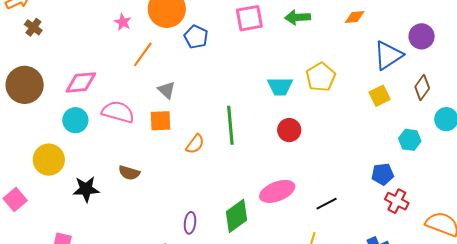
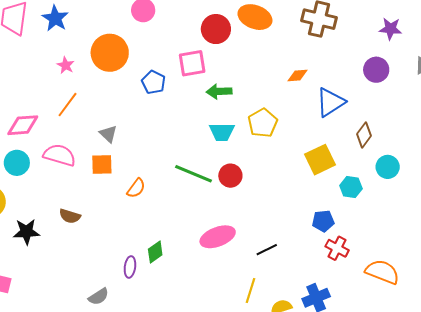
green arrow: (297, 17) -> (219, 91), moved
orange diamond: (355, 17) -> (298, 76), moved
purple circle: (422, 36) -> (376, 70), moved
blue pentagon: (196, 37) -> (154, 82), moved
orange line: (143, 54) -> (68, 105), moved
yellow square: (380, 96) -> (320, 160), moved, size x1.4
green line: (230, 125) -> (193, 174), moved, turned -63
green diamond: (237, 216) -> (155, 252), moved, size x0.7

